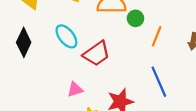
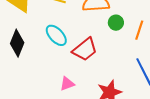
green circle: (135, 18) -> (116, 23), moved

